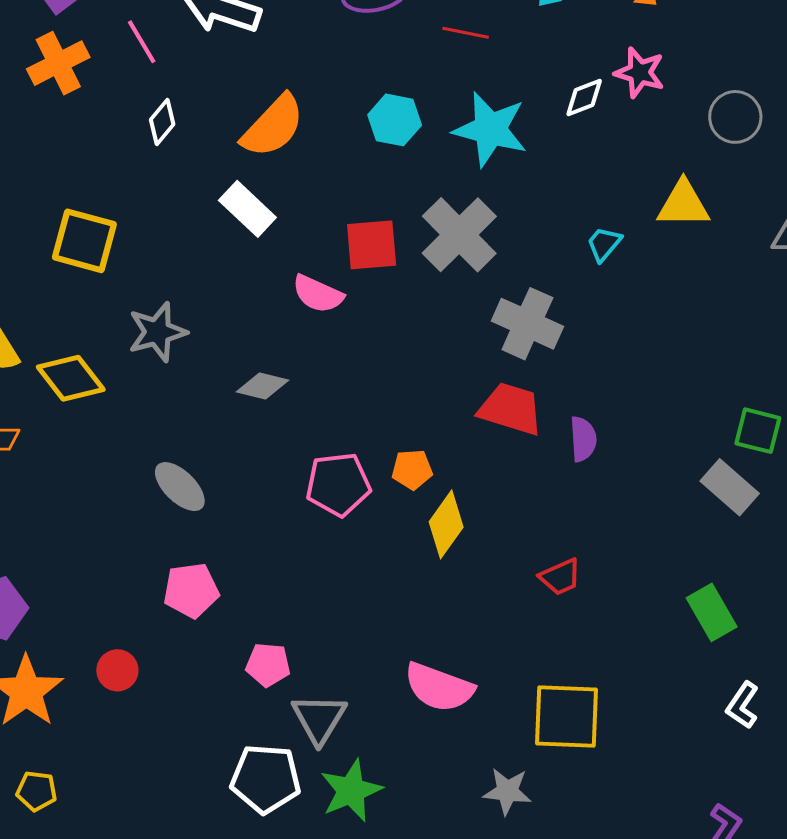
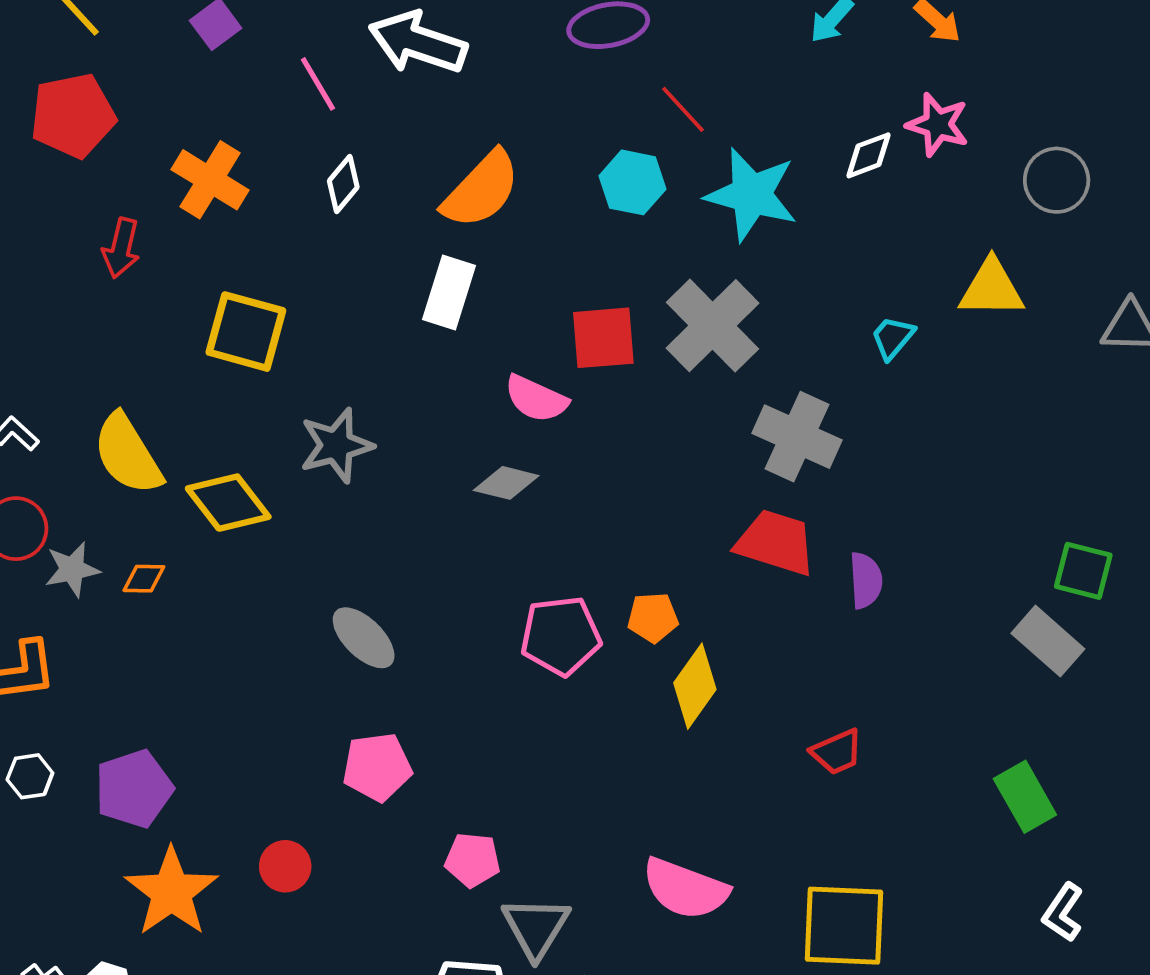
red line: (466, 33) -> (683, 109), moved, turned 36
orange cross: (58, 63) -> (210, 180), moved, turned -32
white rectangle: (247, 209) -> (449, 292), turned 64
gray diamond: (263, 386) -> (506, 483), moved

